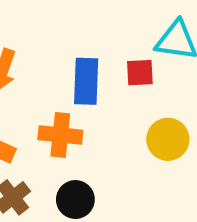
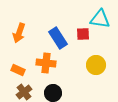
blue rectangle: (86, 81) -> (58, 38), turned -35

